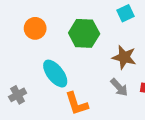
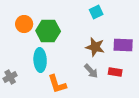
green hexagon: (84, 33) -> (48, 31), moved
cyan ellipse: (55, 74) -> (40, 60), turned 35

